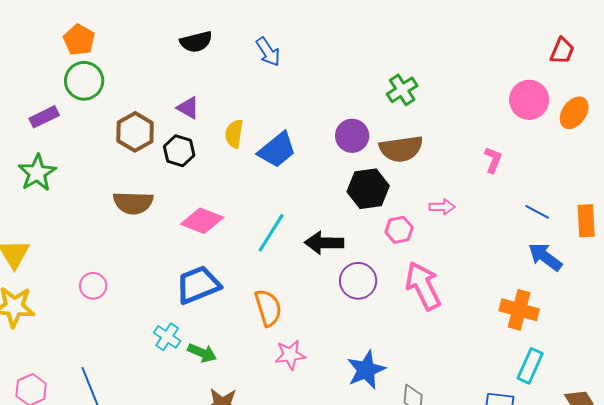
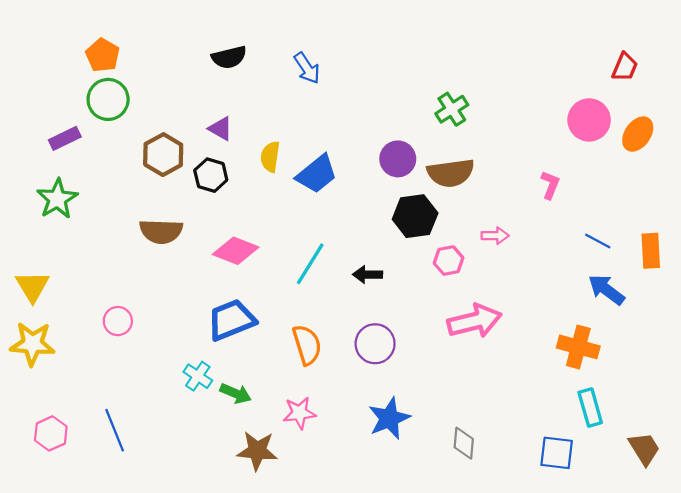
black arrow: (324, 243) -> (368, 275), size x0.7
purple circle: (358, 281) -> (375, 344), moved
pink arrow: (423, 286) -> (475, 321), turned 102
pink star: (290, 355) -> (299, 413), moved
cyan rectangle: (530, 366) -> (590, 408), turned -40
blue star: (366, 370) -> (389, 418), moved

